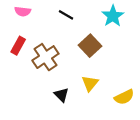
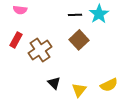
black line: (66, 15) -> (75, 15), moved, turned -32
yellow triangle: (90, 83) -> (79, 90), moved

